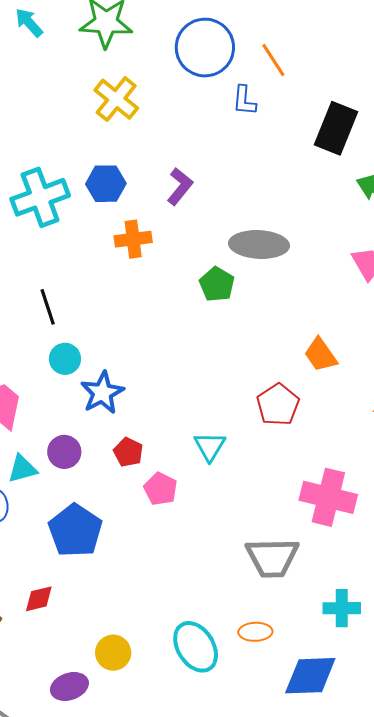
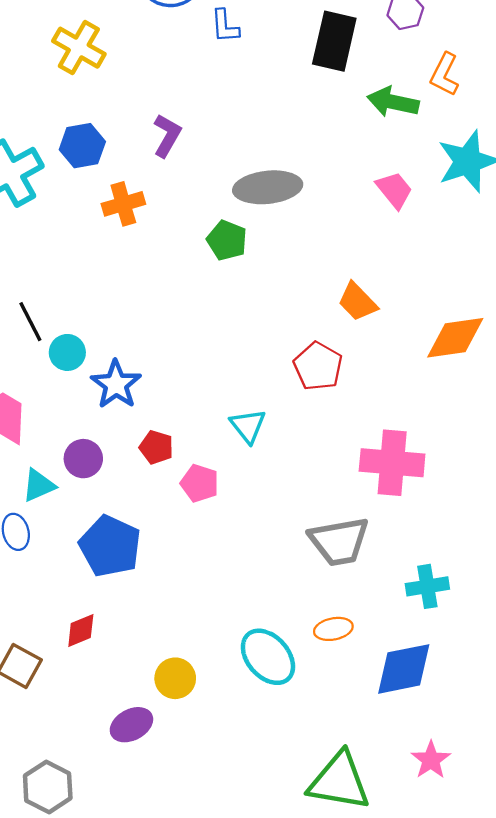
black line: (48, 307) -> (30, 322), moved

